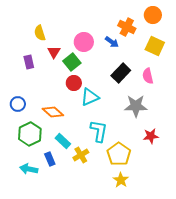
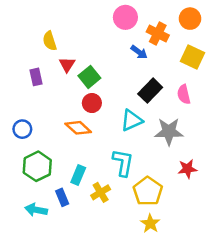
pink circle: (84, 42) -> (125, 17), moved
cyan triangle: (90, 97) -> (132, 120), moved
orange diamond: (53, 112) -> (78, 128), moved
cyan rectangle: (63, 141) -> (78, 175), turned 70

